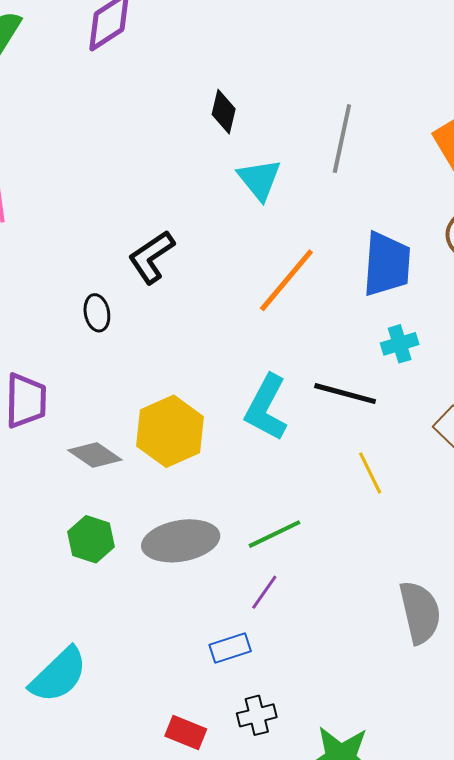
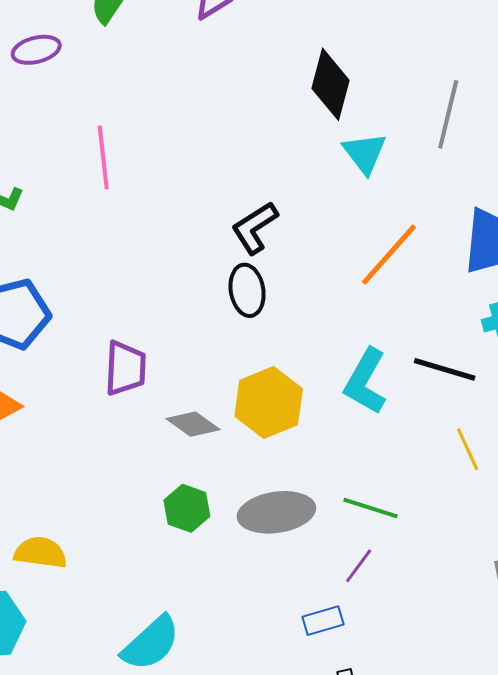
black diamond: (224, 112) -> (331, 84), size x1.6
black ellipse: (97, 313) -> (247, 290), moved, size x1.4
green line: (275, 534) -> (370, 508), turned 42

